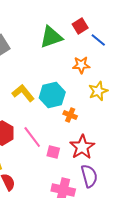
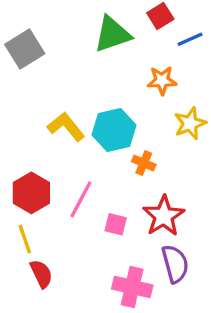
blue line: (98, 40) -> (190, 39), turned -63
pink line: (32, 137) -> (81, 199), turned 65

